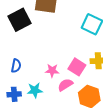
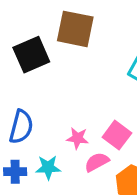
blue semicircle: (16, 66) -> (21, 127), size x1.5

